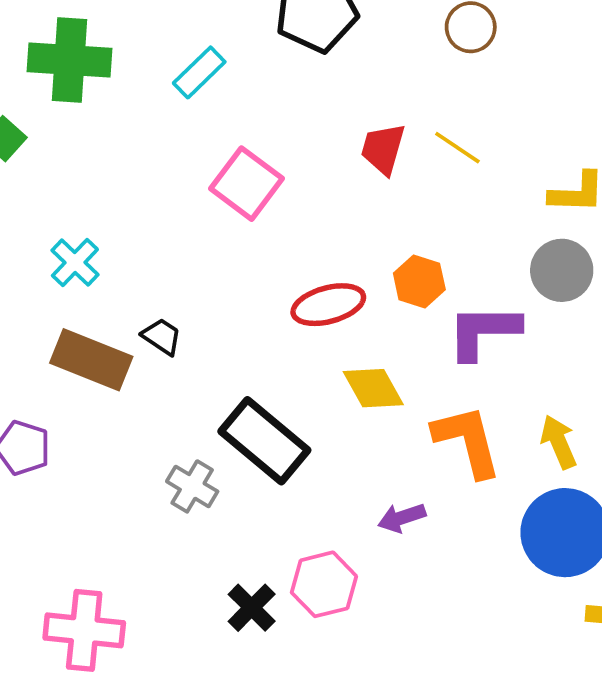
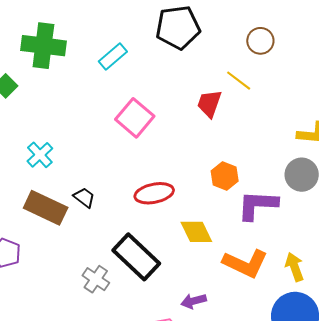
yellow line: (457, 148) -> (239, 81), moved
red ellipse: (328, 305) -> (154, 193), moved
orange L-shape: (467, 441) -> (245, 263), turned 126
purple arrow: (402, 518) -> (194, 301), moved

